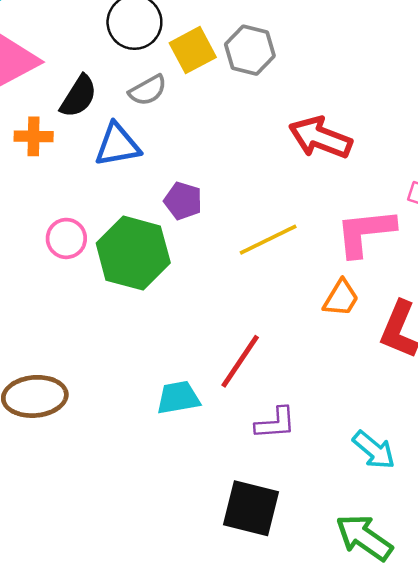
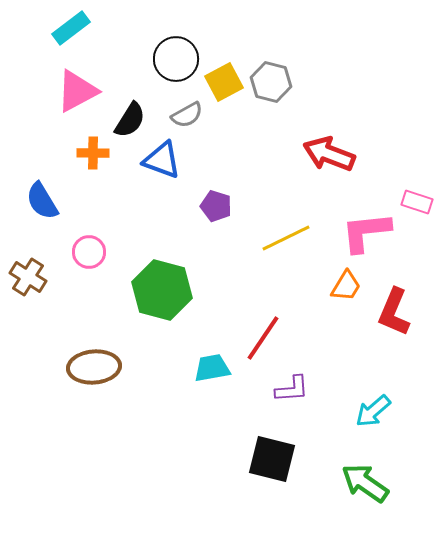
blue triangle: (117, 145) -> (162, 160), turned 30
pink circle: (66, 238) -> (89, 252), moved
green hexagon: (133, 253) -> (162, 290), moved
cyan arrow: (374, 450) -> (373, 411), turned 99

